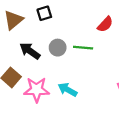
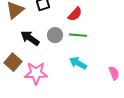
red semicircle: (105, 24) -> (75, 14), moved
cyan arrow: (68, 90) -> (78, 63), moved

